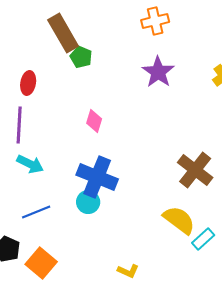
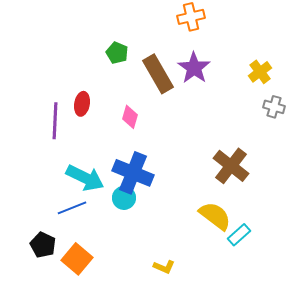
brown rectangle: (63, 33) -> (158, 74), moved
red ellipse: (28, 83) -> (82, 104), moved
cyan arrow: (30, 164) -> (85, 178), moved, size x1.4

